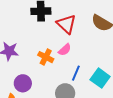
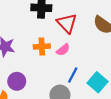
orange cross: (46, 57) -> (42, 47), moved, turned -35

